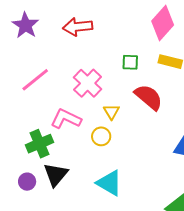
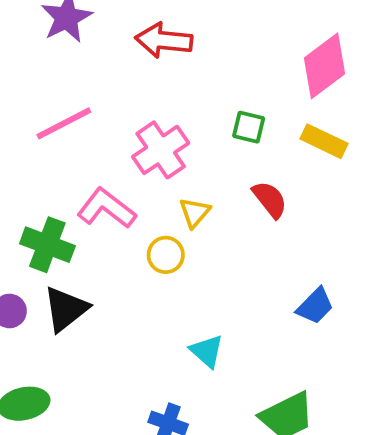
red semicircle: (149, 97) -> (270, 199), size x0.7
green cross: (40, 144) -> (47, 245), turned 32
cyan triangle: (109, 183) -> (207, 351), moved, size x0.7

